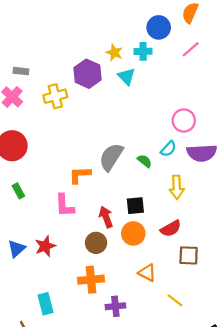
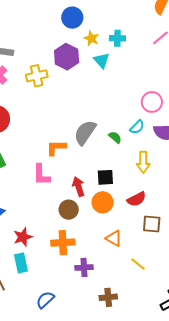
blue circle: (159, 27) -> (72, 18), moved
red star: (45, 246) -> (23, 237), moved

